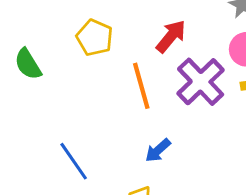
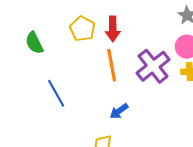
red arrow: (171, 36) -> (113, 29), moved, turned 135
blue line: (74, 161) -> (56, 93), moved

